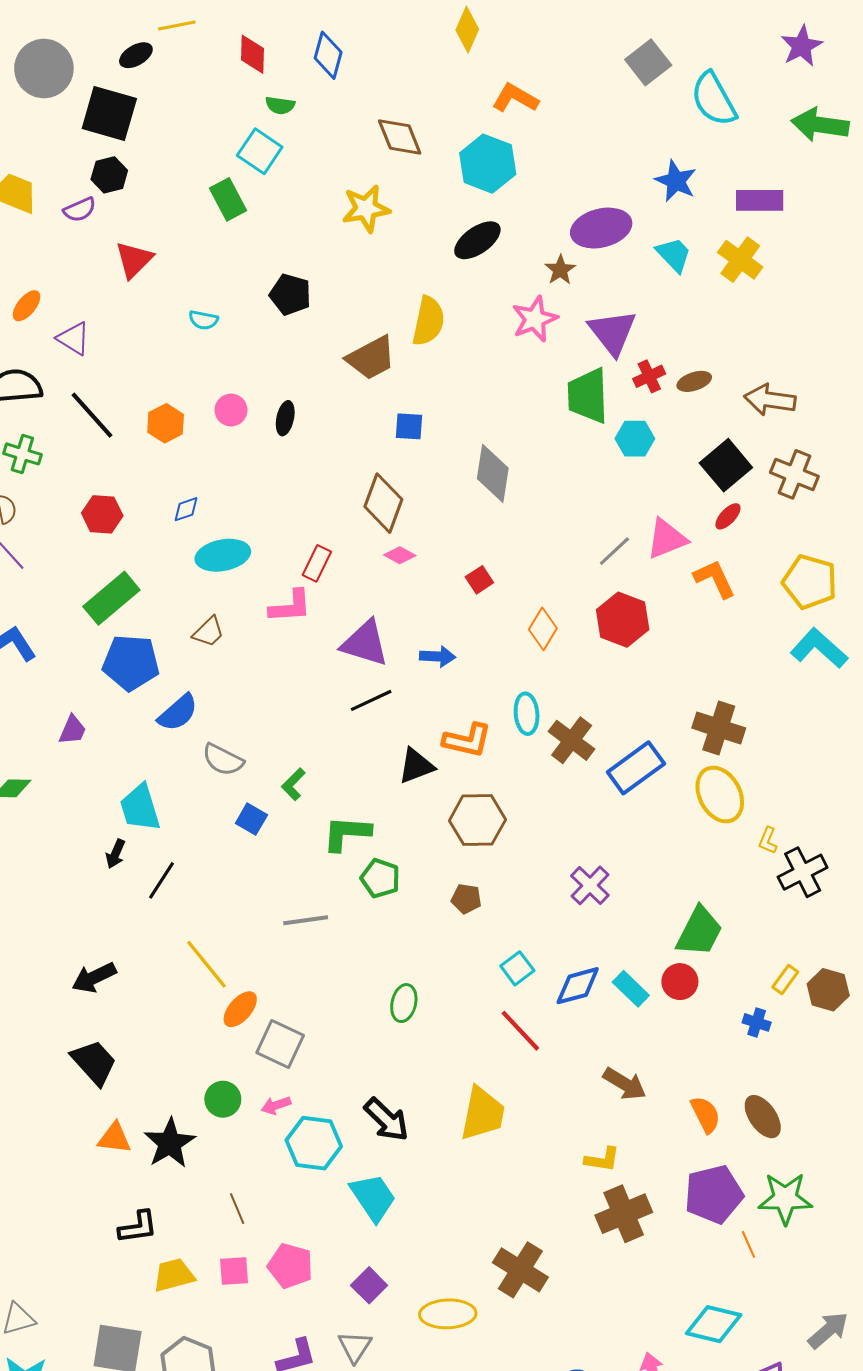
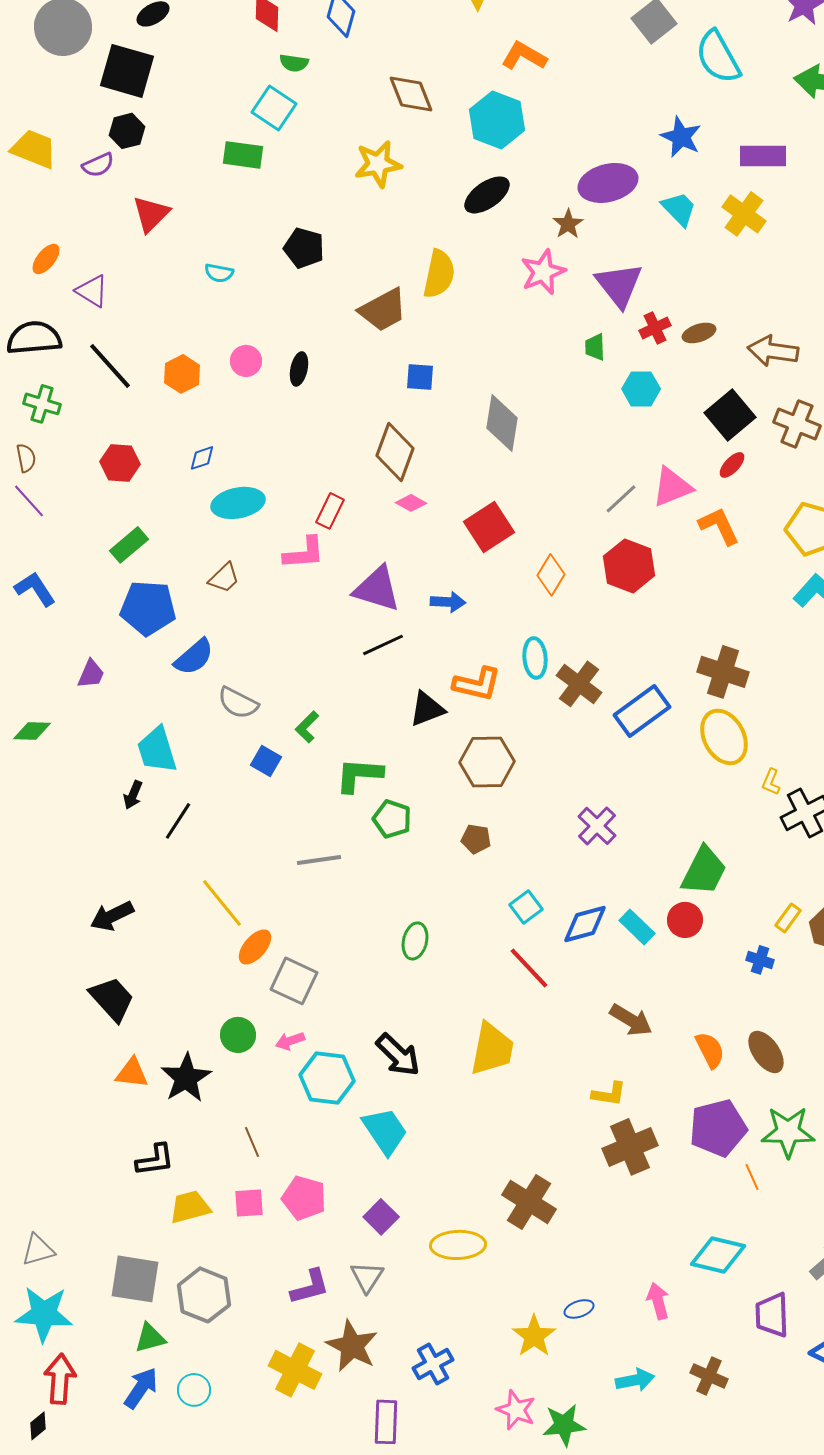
green rectangle: (228, 199) -> (243, 155), turned -54
green trapezoid: (588, 396) -> (595, 347), size x0.5
red square: (479, 580) -> (489, 527), size x1.8
green rectangle: (111, 598) -> (129, 545), size x0.7

